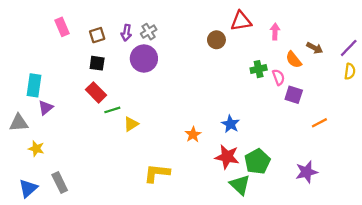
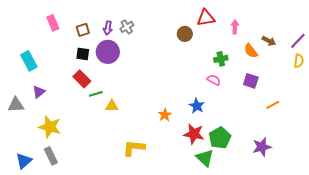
purple circle: (144, 58) -> (108, 52), moved
pink semicircle: (278, 77) -> (214, 80), moved, turned -40
cyan rectangle: (34, 85) -> (29, 61), moved, turned -36
yellow triangle: (131, 124) -> (112, 106), turned 32
yellow star: (36, 149) -> (50, 127), moved, size x1.6

